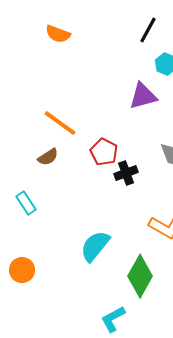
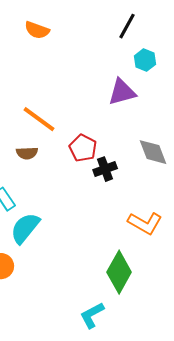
brown semicircle: (48, 157) -> (27, 153), turned 30
cyan semicircle: (95, 246) -> (25, 228), moved

